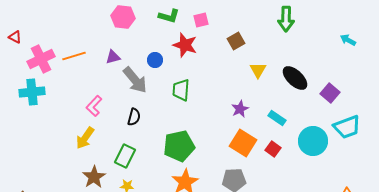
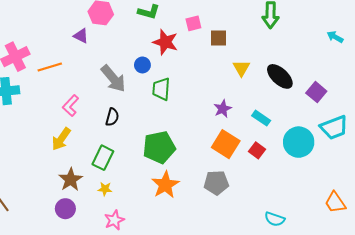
pink square: (201, 20) -> (193, 23), moved
brown square: (236, 41) -> (218, 38), turned 30
orange line: (74, 56) -> (50, 67), moved
purple triangle: (113, 57) -> (81, 36), moved, turned 42
blue circle: (155, 60) -> (142, 65), moved

